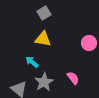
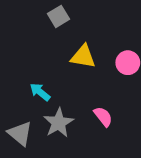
yellow triangle: (43, 39) -> (83, 57), moved

